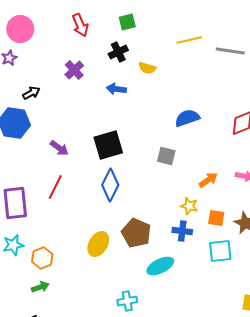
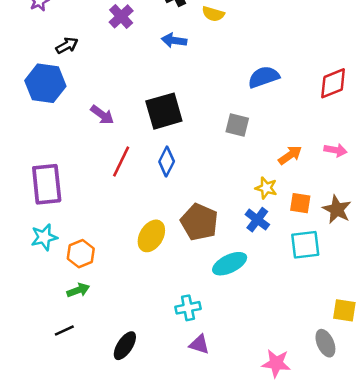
blue diamond: (110, 185) -> (167, 162), size x0.7
red line: (55, 187) -> (121, 162), moved
blue cross: (182, 231) -> (257, 220), turned 30

